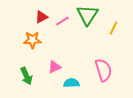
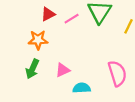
green arrow: (26, 76) -> (32, 69), moved, turned 48

